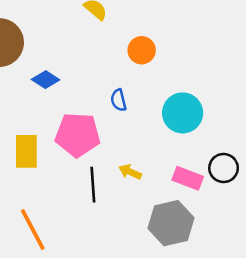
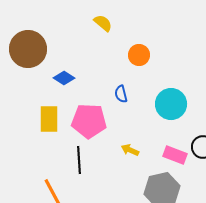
yellow rectangle: (26, 151) -> (49, 119), moved
black line: (93, 185) -> (79, 160), moved

